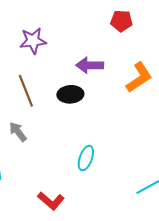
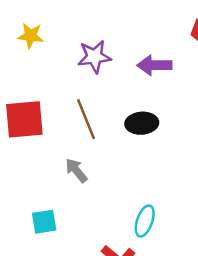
purple arrow: (90, 65) -> (154, 65), moved
cyan ellipse: (86, 158) -> (145, 221), moved

